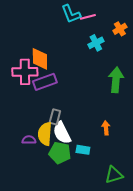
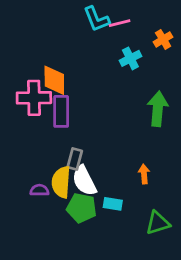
purple rectangle: (45, 82) -> (61, 111), turned -70
green triangle: (114, 175) -> (158, 223), moved

